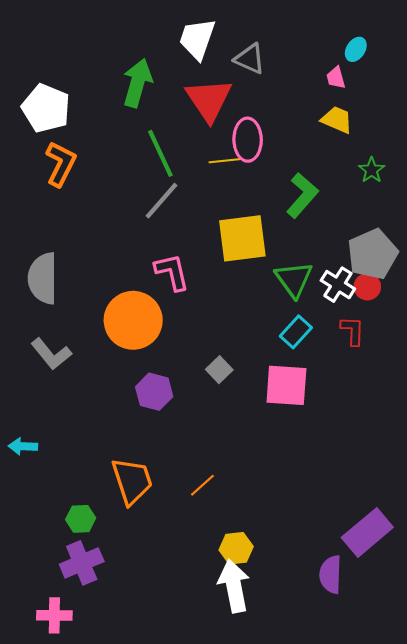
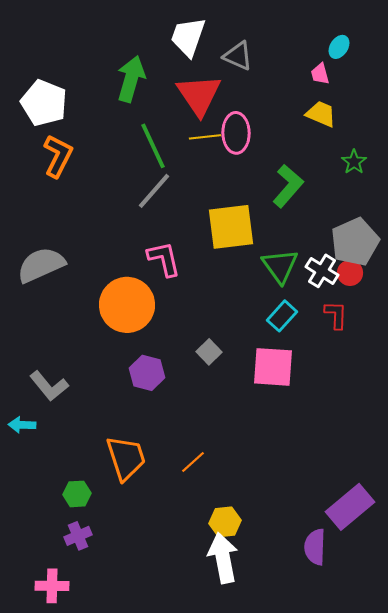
yellow line: (226, 161) -> (205, 137), moved
gray semicircle: (43, 278) -> (41, 265), turned 66
gray L-shape: (51, 354) -> (49, 386), moved
purple cross: (82, 563) -> (78, 536), size x0.7

